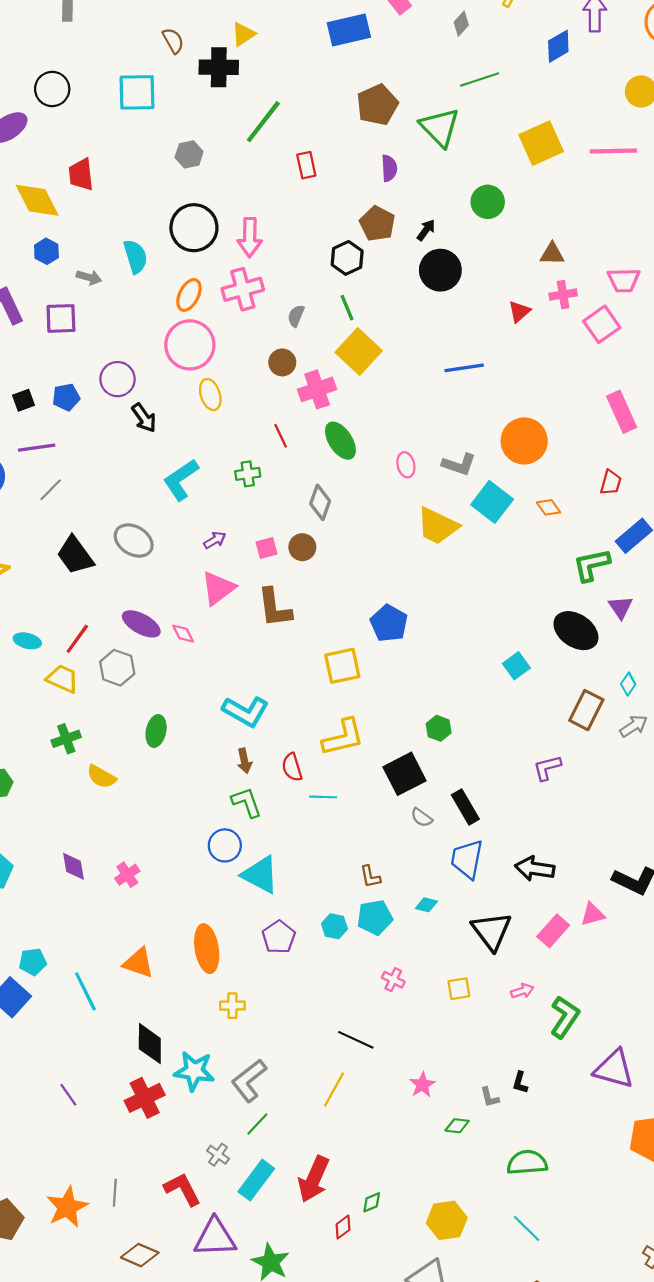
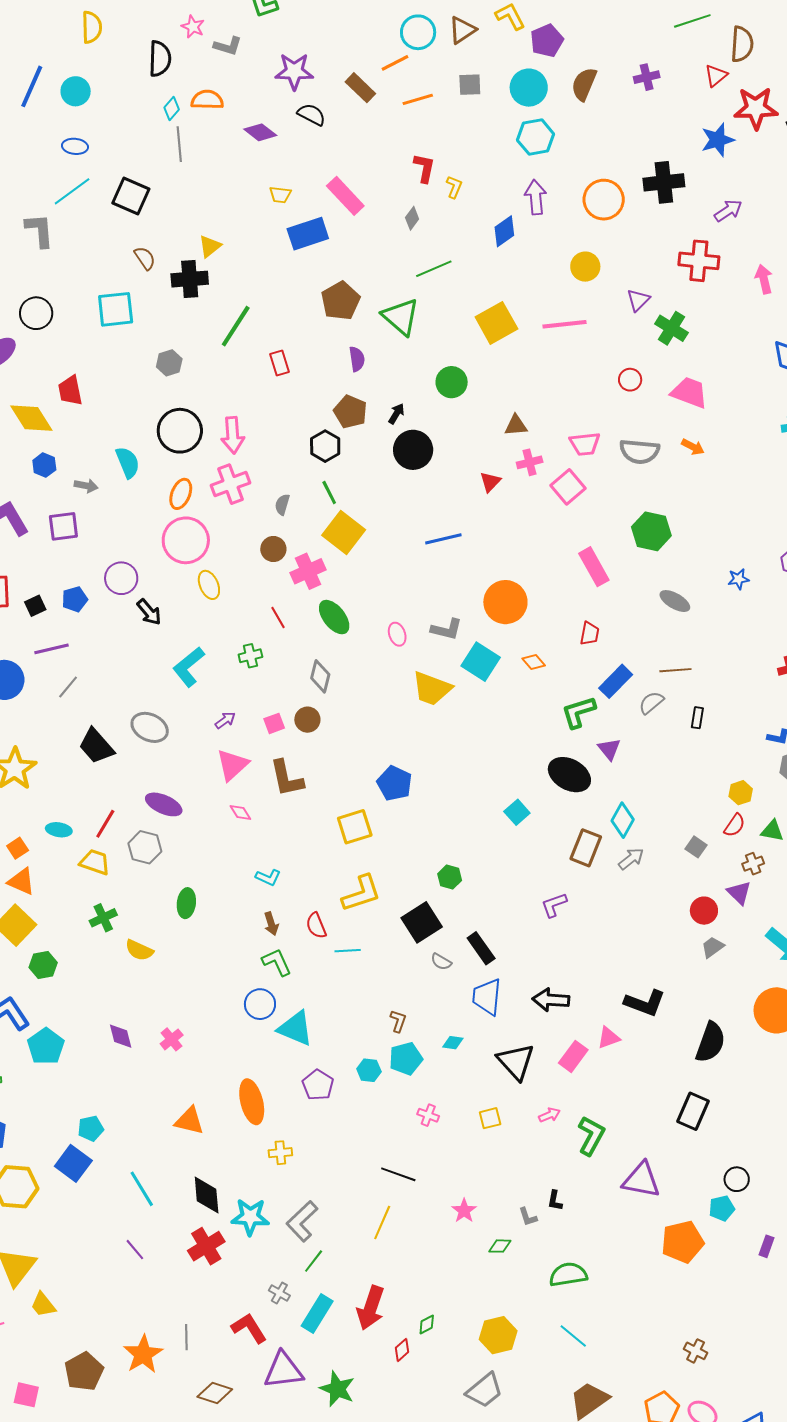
pink diamond: (183, 634) -> (240, 812), moved
cyan diamond: (628, 684) -> (623, 820), size x1.6
cyan L-shape: (246, 711) -> (268, 877), size x0.6
brown L-shape: (370, 877) -> (398, 1021), turned -145
cyan line: (85, 991) -> (142, 1189), moved

